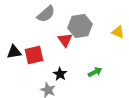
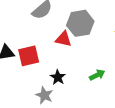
red triangle: (65, 40) -> (63, 39), turned -42

